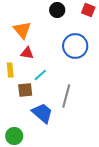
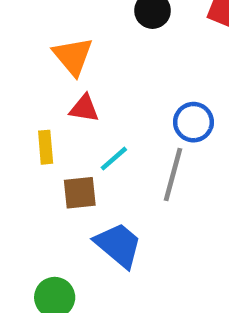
blue circle: (75, 46) -> (193, 122), moved, size x0.7
gray line: (66, 96) -> (173, 174), moved

